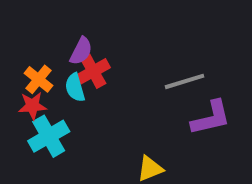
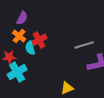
purple semicircle: (81, 51) -> (22, 18), moved
orange cross: (39, 79) -> (19, 36), moved

